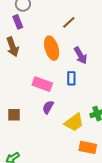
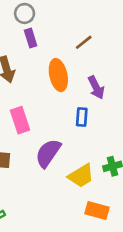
purple rectangle: (18, 22) -> (31, 38), moved
pink rectangle: (42, 84) -> (20, 120), moved, turned 48
purple semicircle: (48, 107) -> (48, 153), size x1.6

